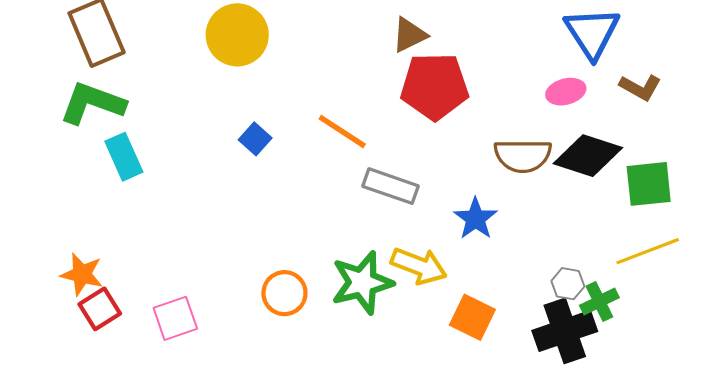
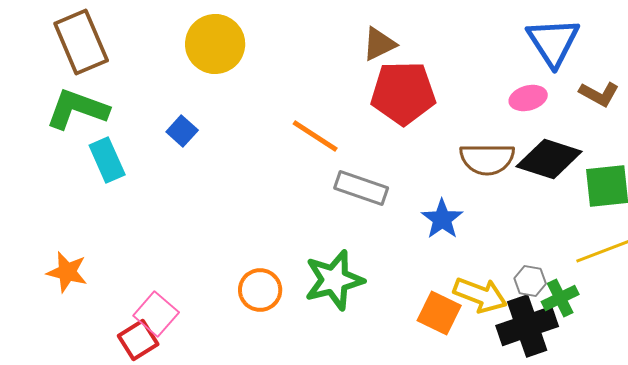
blue square: (255, 139) -> (182, 131), moved
yellow arrow: (419, 266) -> (480, 295), moved
red square: (100, 309) -> (138, 340), moved
pink square: (175, 318) -> (156, 314), turned -30

